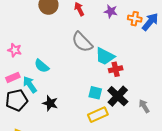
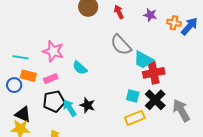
pink star: (15, 50) -> (53, 51), size x1.5
red cross: (116, 69) -> (154, 73), size x1.5
cyan arrow: (30, 84) -> (70, 108), moved
gray arrow: (144, 106) -> (181, 110), size x1.6

